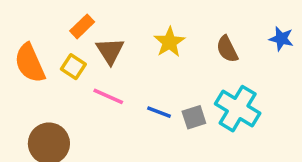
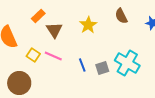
brown semicircle: (227, 49) -> (121, 16), moved
yellow square: (73, 67) -> (33, 55), moved
blue line: (159, 112) -> (82, 65), turned 48

